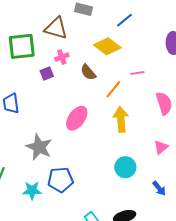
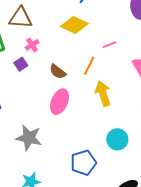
brown semicircle: (88, 72) -> (58, 72), moved
blue pentagon: (60, 180) -> (83, 163), moved

